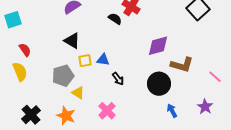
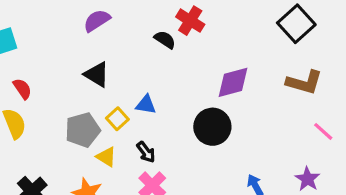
yellow square: (85, 61) -> (117, 119), moved, turned -32
brown L-shape: (182, 65) -> (304, 82), moved
black arrow: (118, 79) -> (146, 152), moved
black circle: (159, 84) -> (212, 127), moved

